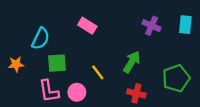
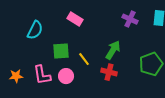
green square: (57, 63) -> (61, 51), moved
orange star: (16, 64) -> (16, 76), moved
red cross: (136, 93) -> (109, 72), moved

